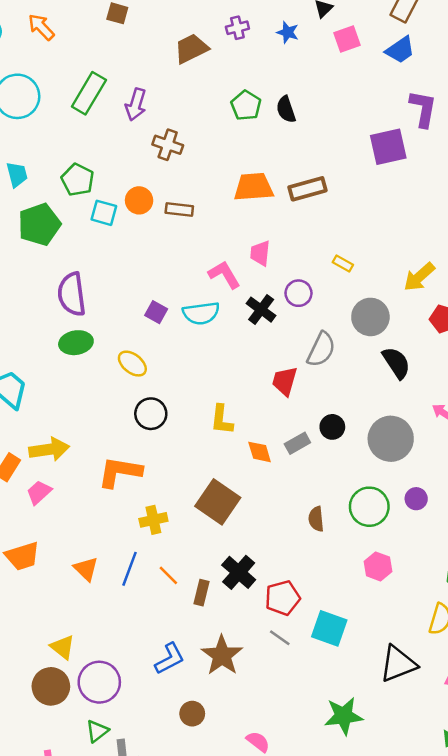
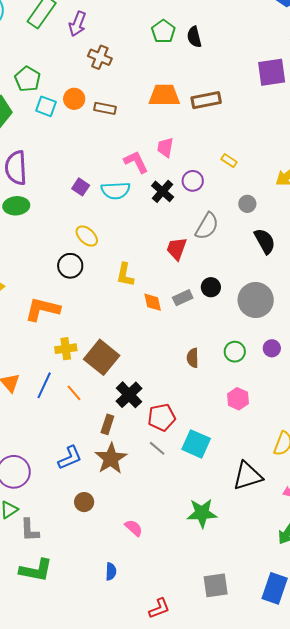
gray circle: (370, 317) -> (247, 204), size x0.6
yellow ellipse: (132, 364) -> (87, 236), moved
brown square: (218, 502) -> (102, 357), moved
green circle: (369, 507) -> (235, 352), size x0.7
brown rectangle: (201, 593) -> (107, 424), moved

